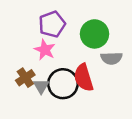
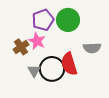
green circle: (95, 34) -> (68, 20), moved
brown cross: (25, 78) -> (21, 47), moved

